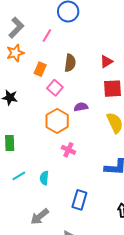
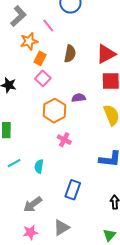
pink line: (47, 36) -> (48, 25), turned -72
orange star: (15, 53) -> (29, 41), moved
red triangle: (106, 62) -> (106, 54), size x1.5
pink square: (55, 88) -> (43, 78), moved

